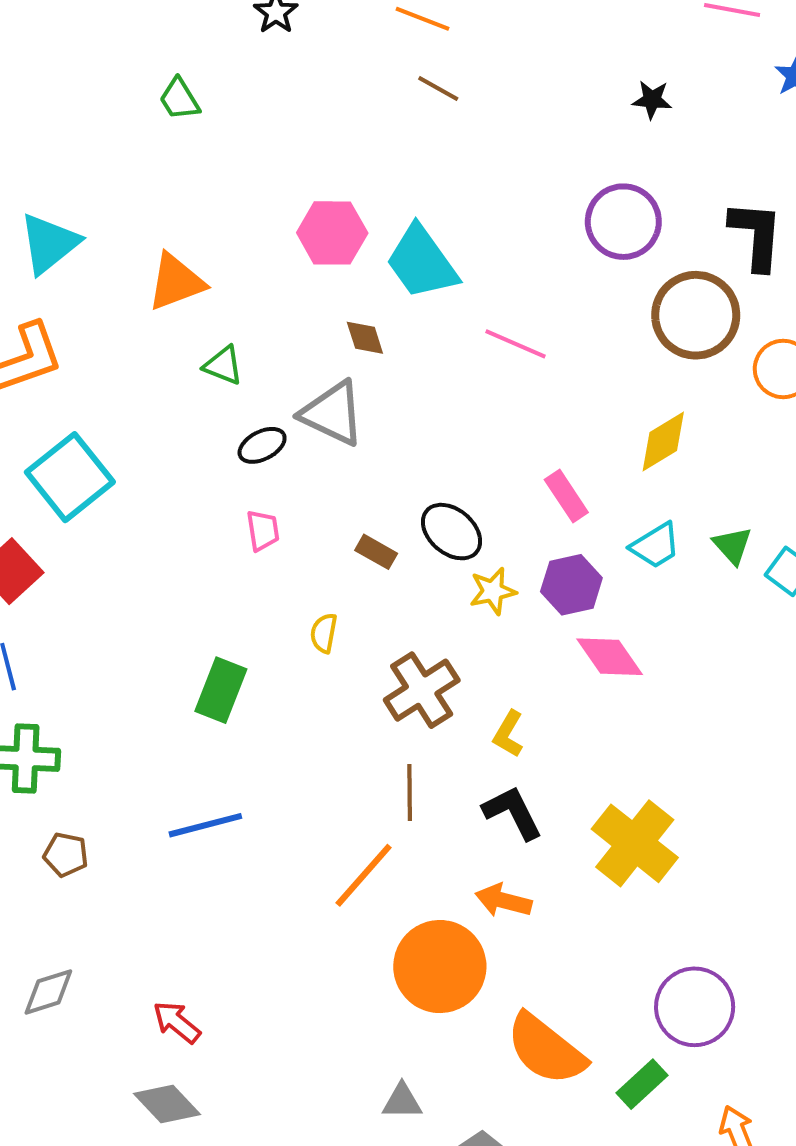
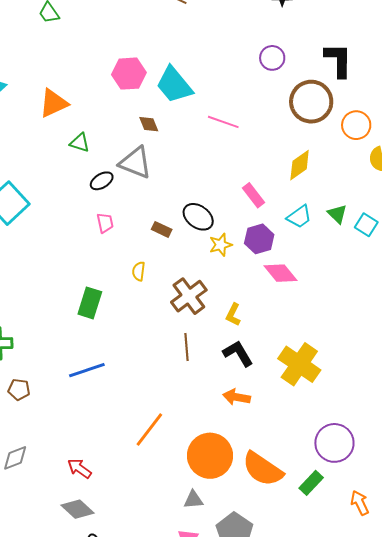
purple circle: (623, 222) -> (272, 58), size x0.7
orange line: (364, 875) -> (149, 429), moved
orange circle: (440, 967) -> (210, 456), moved

